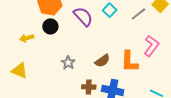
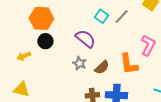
gray line: (138, 14) -> (122, 16), moved
purple semicircle: (83, 16) -> (85, 39), moved
gray star: (68, 63) -> (80, 63), moved

